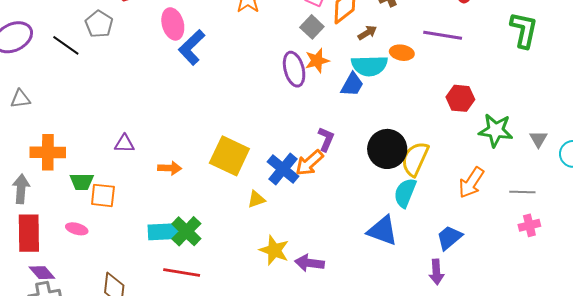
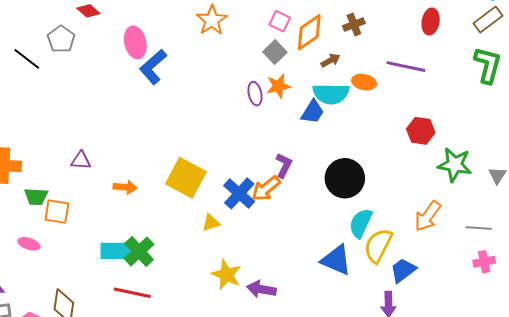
purple ellipse: (294, 69) -> (255, 94), size x0.7
yellow semicircle: (415, 159) -> (378, 246), moved

